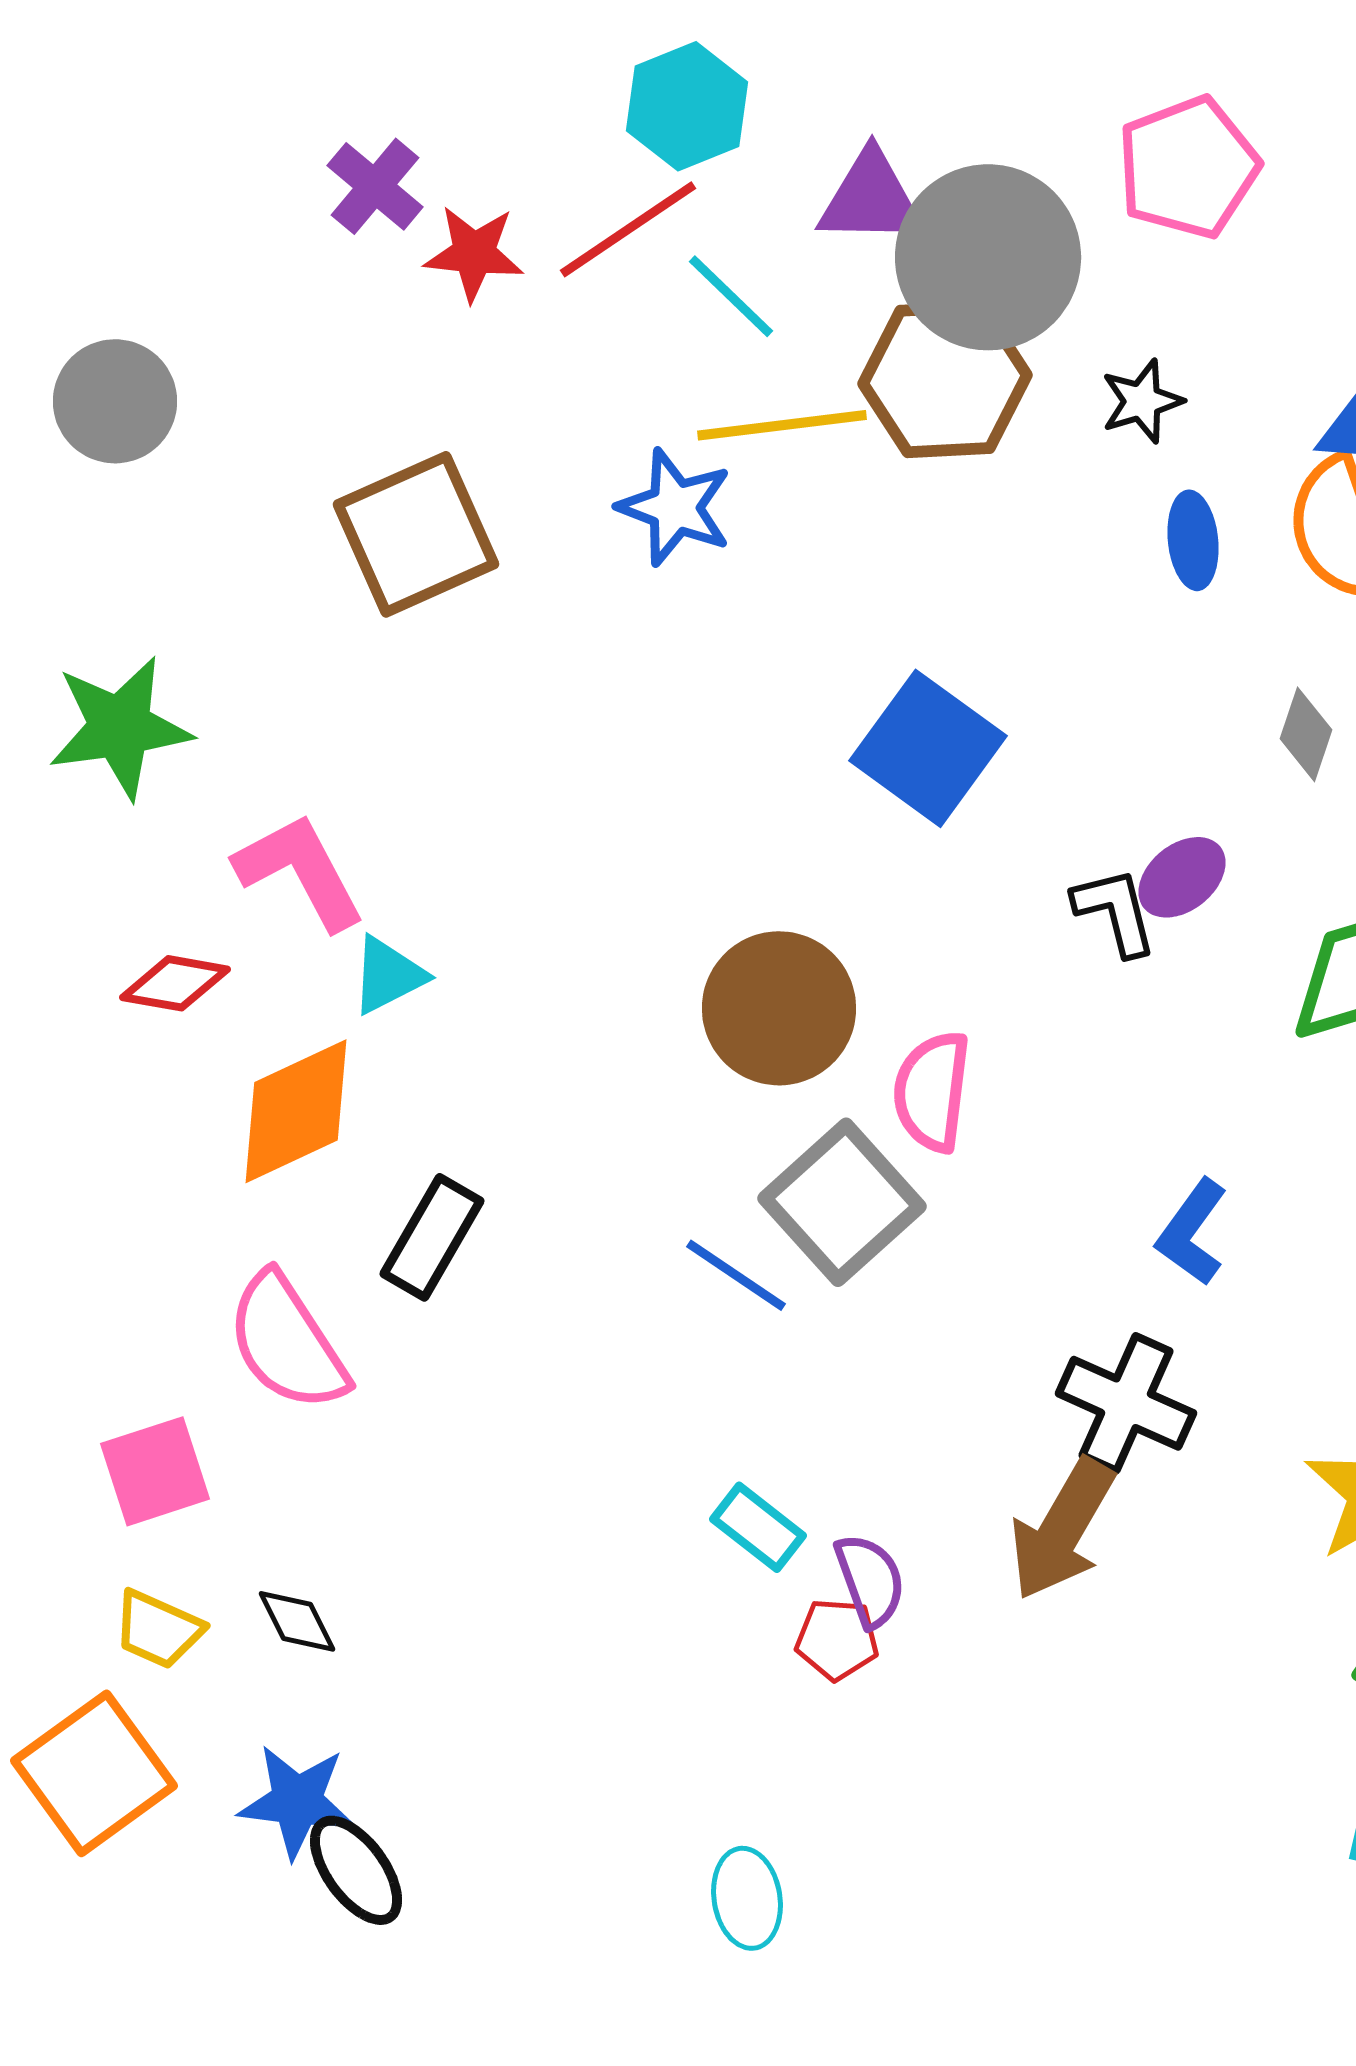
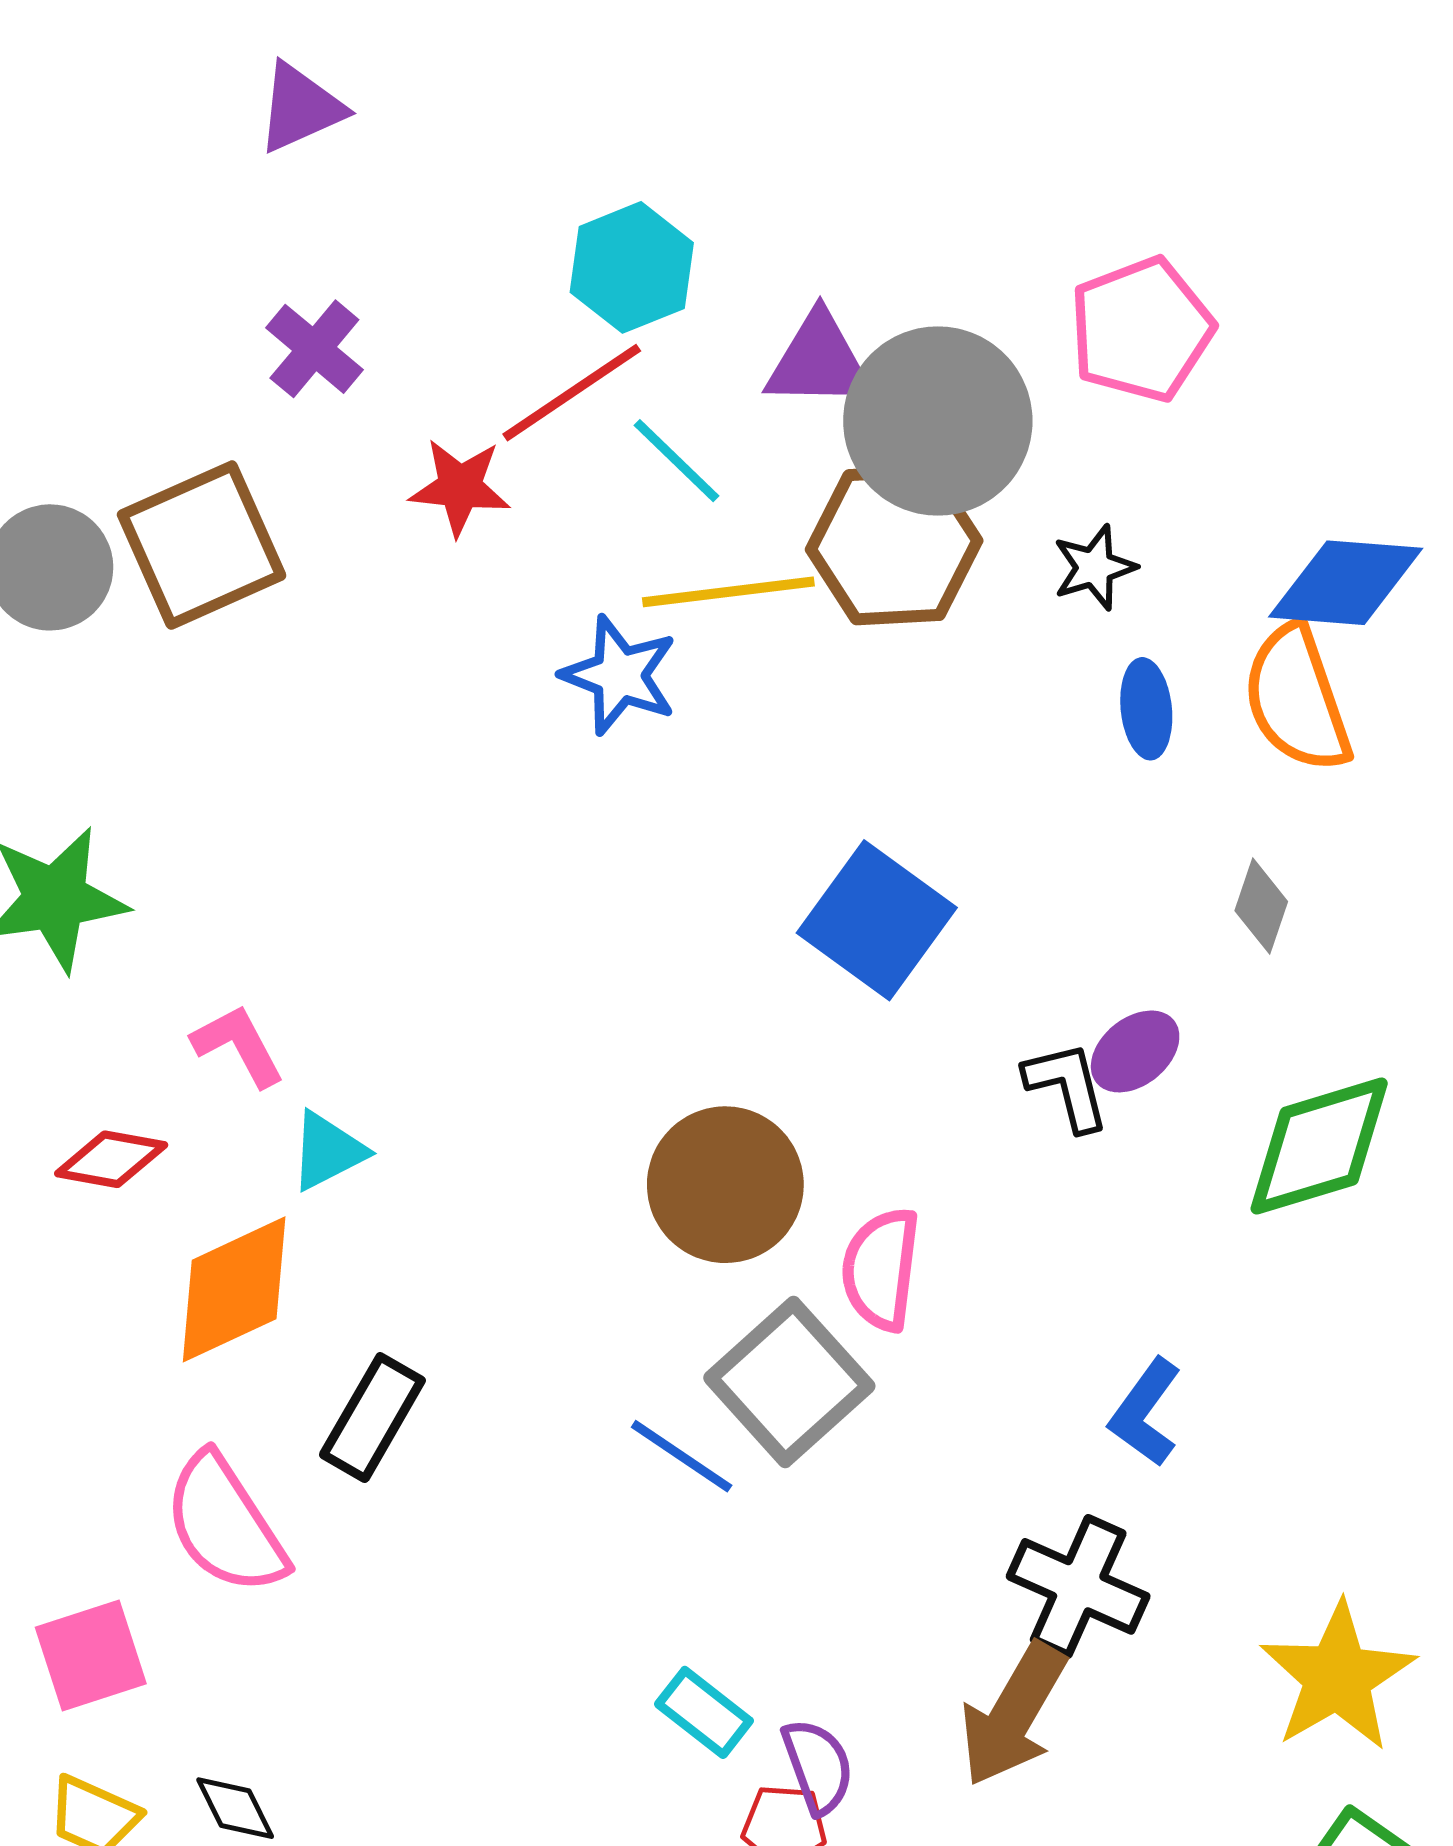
red star: (474, 253) -> (460, 487), moved
brown square: (416, 534) -> (202, 545), moved
pink L-shape: (300, 871) -> (238, 1045), size x0.7

